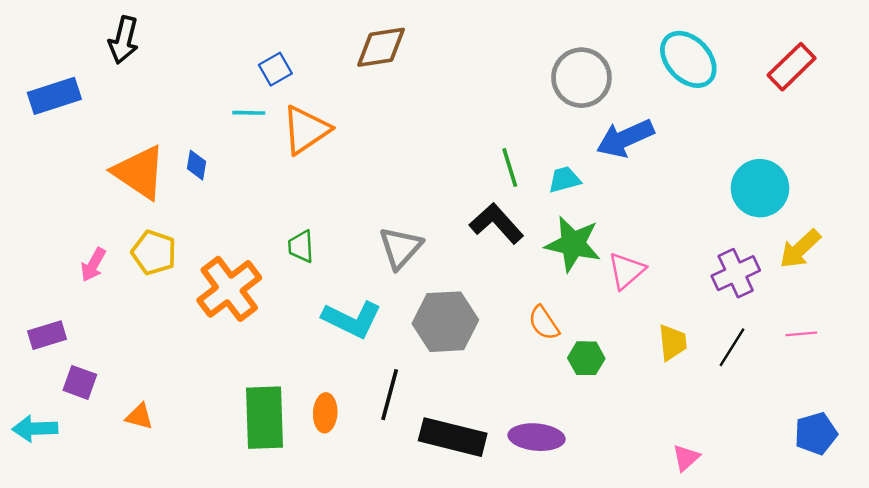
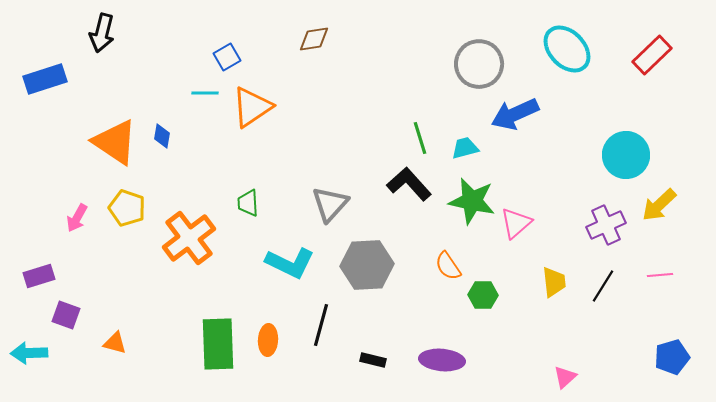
brown diamond: (381, 47) -> (314, 39), size x0.7
black rectangle: (453, 437) -> (373, 360), size x0.5

